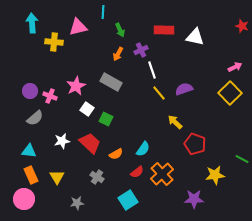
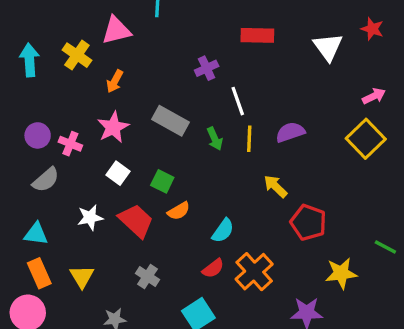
cyan arrow: (32, 23) -> (29, 60), moved
red star: (242, 26) -> (372, 29), moved
green arrow: (120, 30) -> (215, 139), moved
white triangle: (195, 37) -> (328, 47), moved, turned 42
yellow cross: (54, 42) -> (77, 55), turned 30
purple cross: (141, 50) -> (207, 68), moved
orange arrow: (118, 54) -> (115, 81), moved
yellow line: (159, 93) -> (249, 139), turned 42
white square: (87, 109) -> (118, 173), moved
orange semicircle: (116, 154) -> (179, 211), moved

